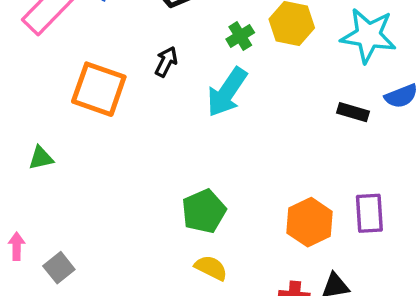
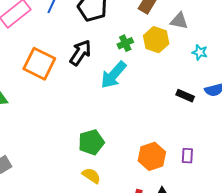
cyan star: (368, 35) -> (200, 52), size x0.5
black arrow: (166, 62) -> (80, 53), size x1.5
purple rectangle: (369, 213) -> (187, 156), size x0.7

